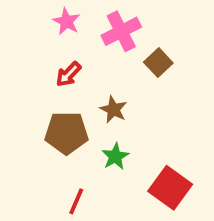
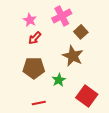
pink star: (66, 22) -> (30, 20), moved
brown star: (113, 109) -> (73, 56), moved, size x1.5
red line: (76, 201) -> (39, 103), turned 56

